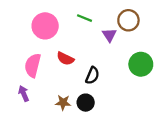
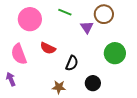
pink semicircle: (33, 65) -> (19, 54), turned -35
brown star: (63, 103) -> (59, 87), moved
black circle: (86, 103) -> (93, 83), moved

